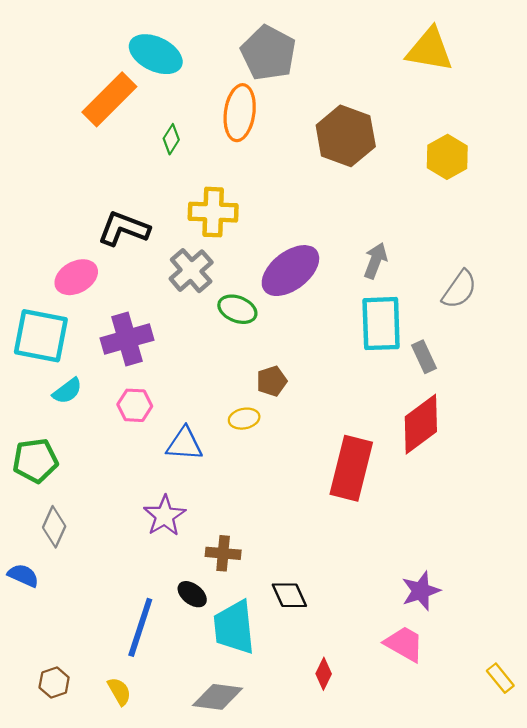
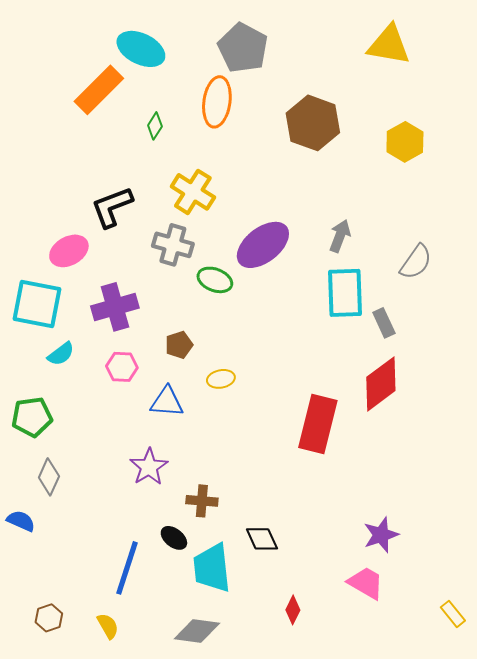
yellow cross: (213, 212) -> (193, 192), turned 30
black L-shape: (124, 229) -> (112, 207), turned -42
gray cross: (191, 271) -> (173, 245), turned -33
brown pentagon: (272, 381) -> (179, 345), moved

